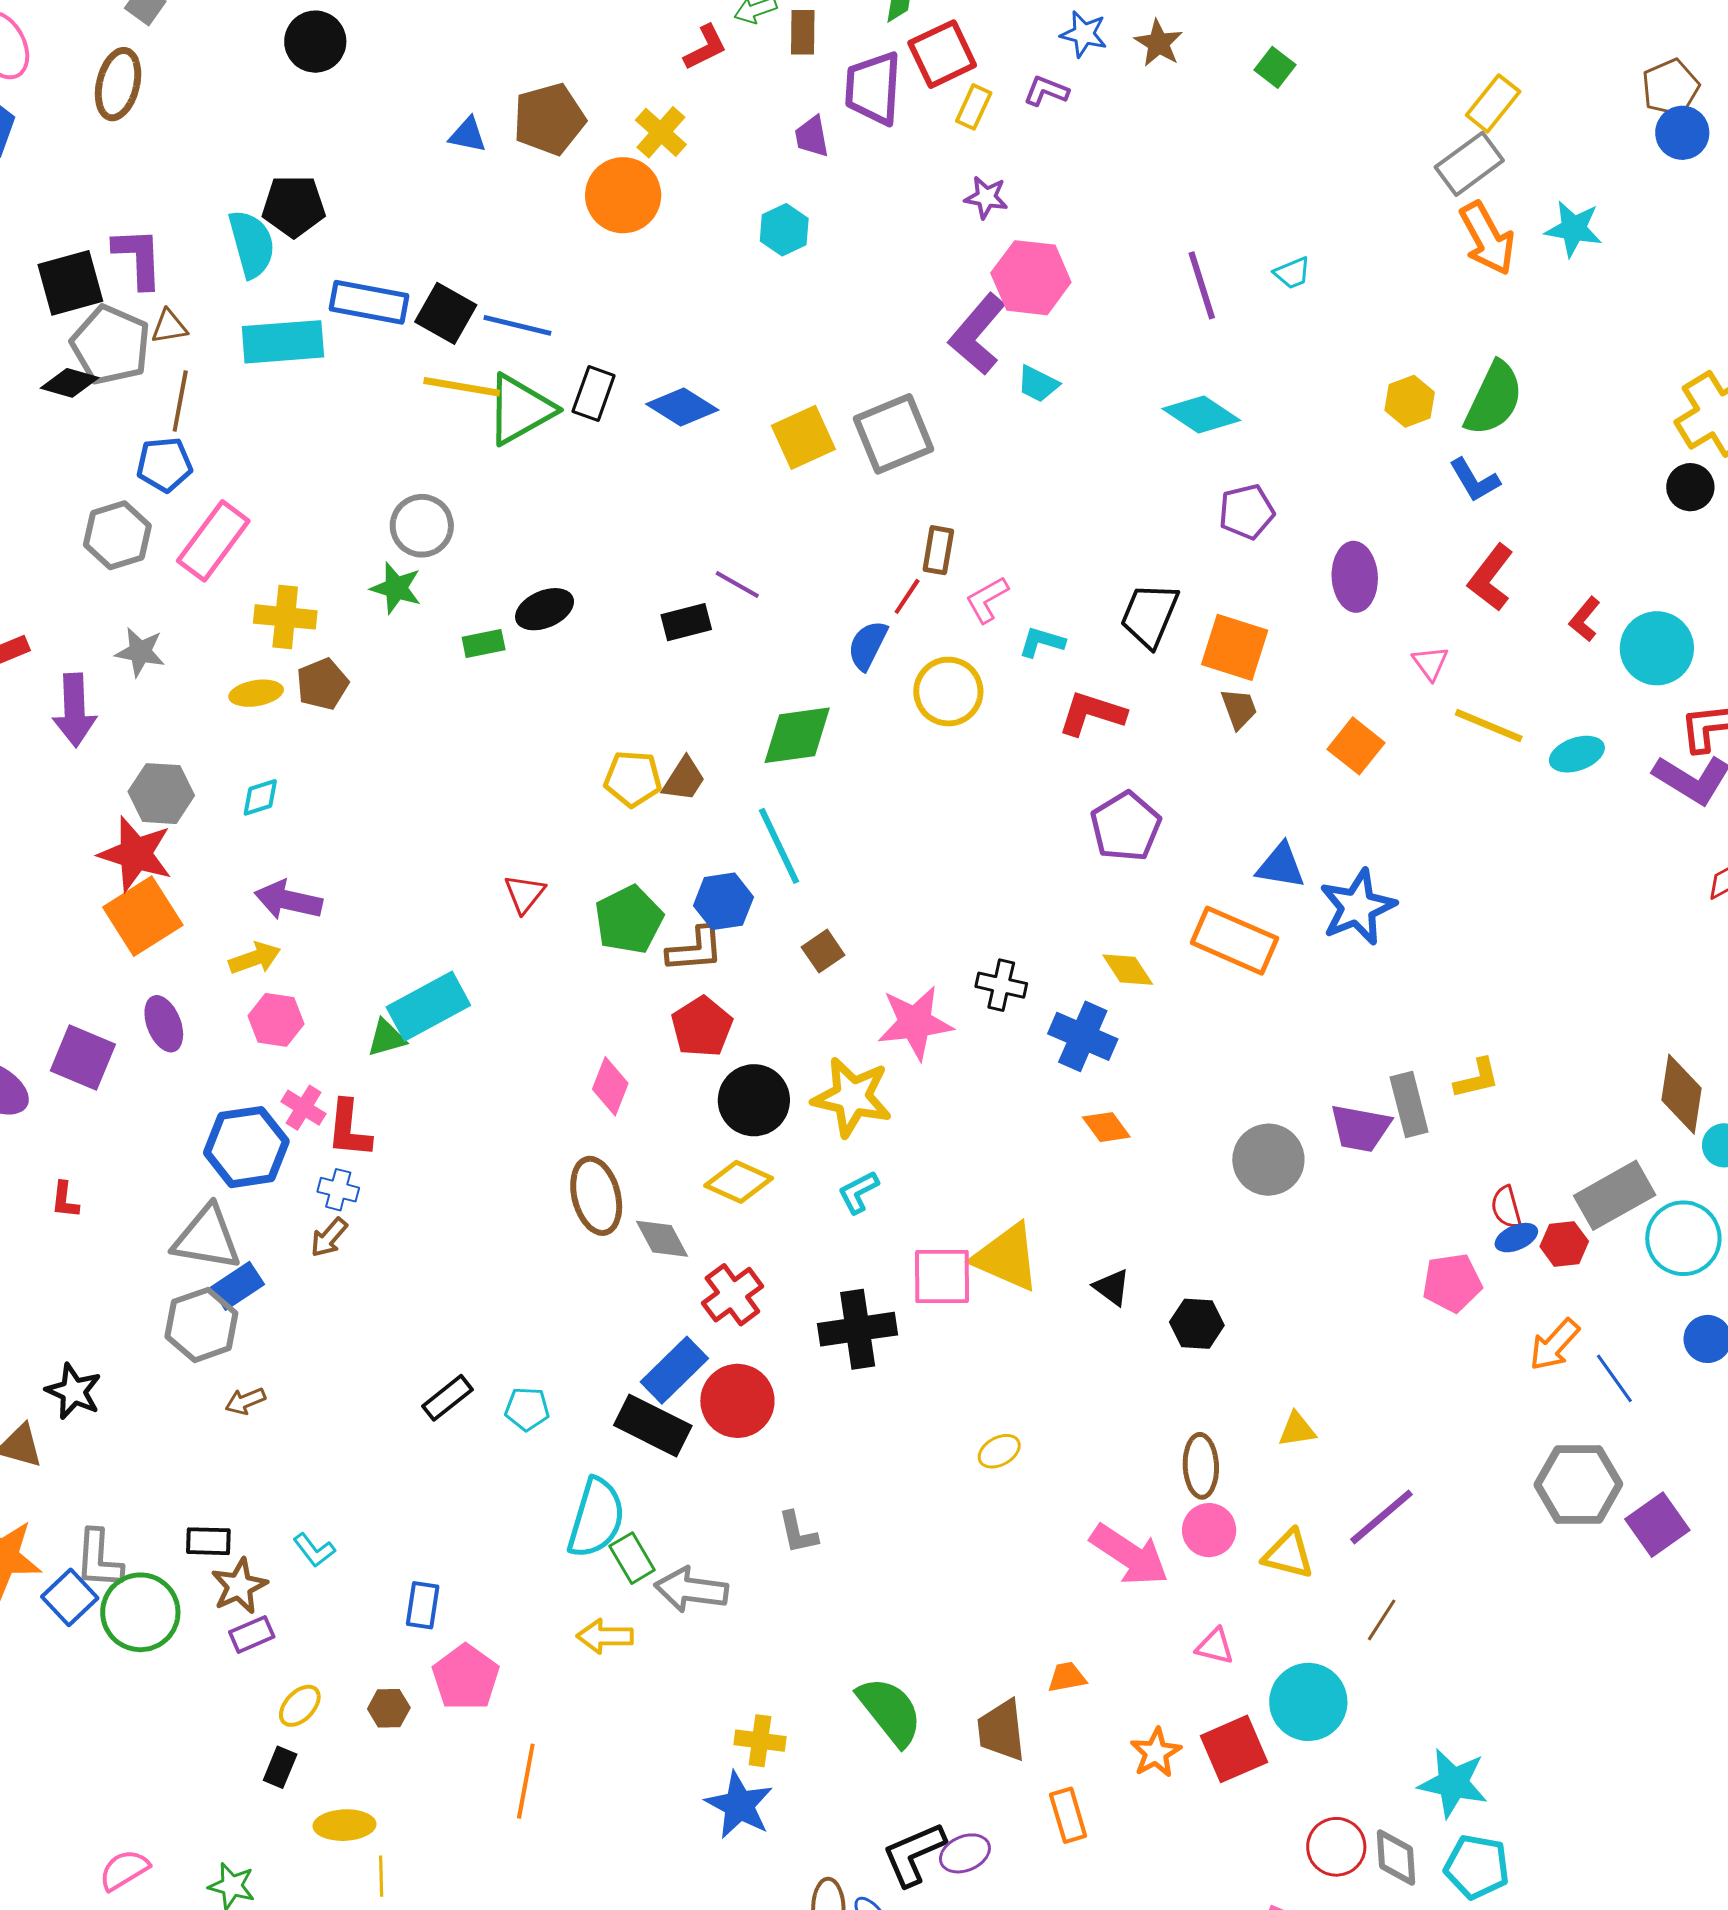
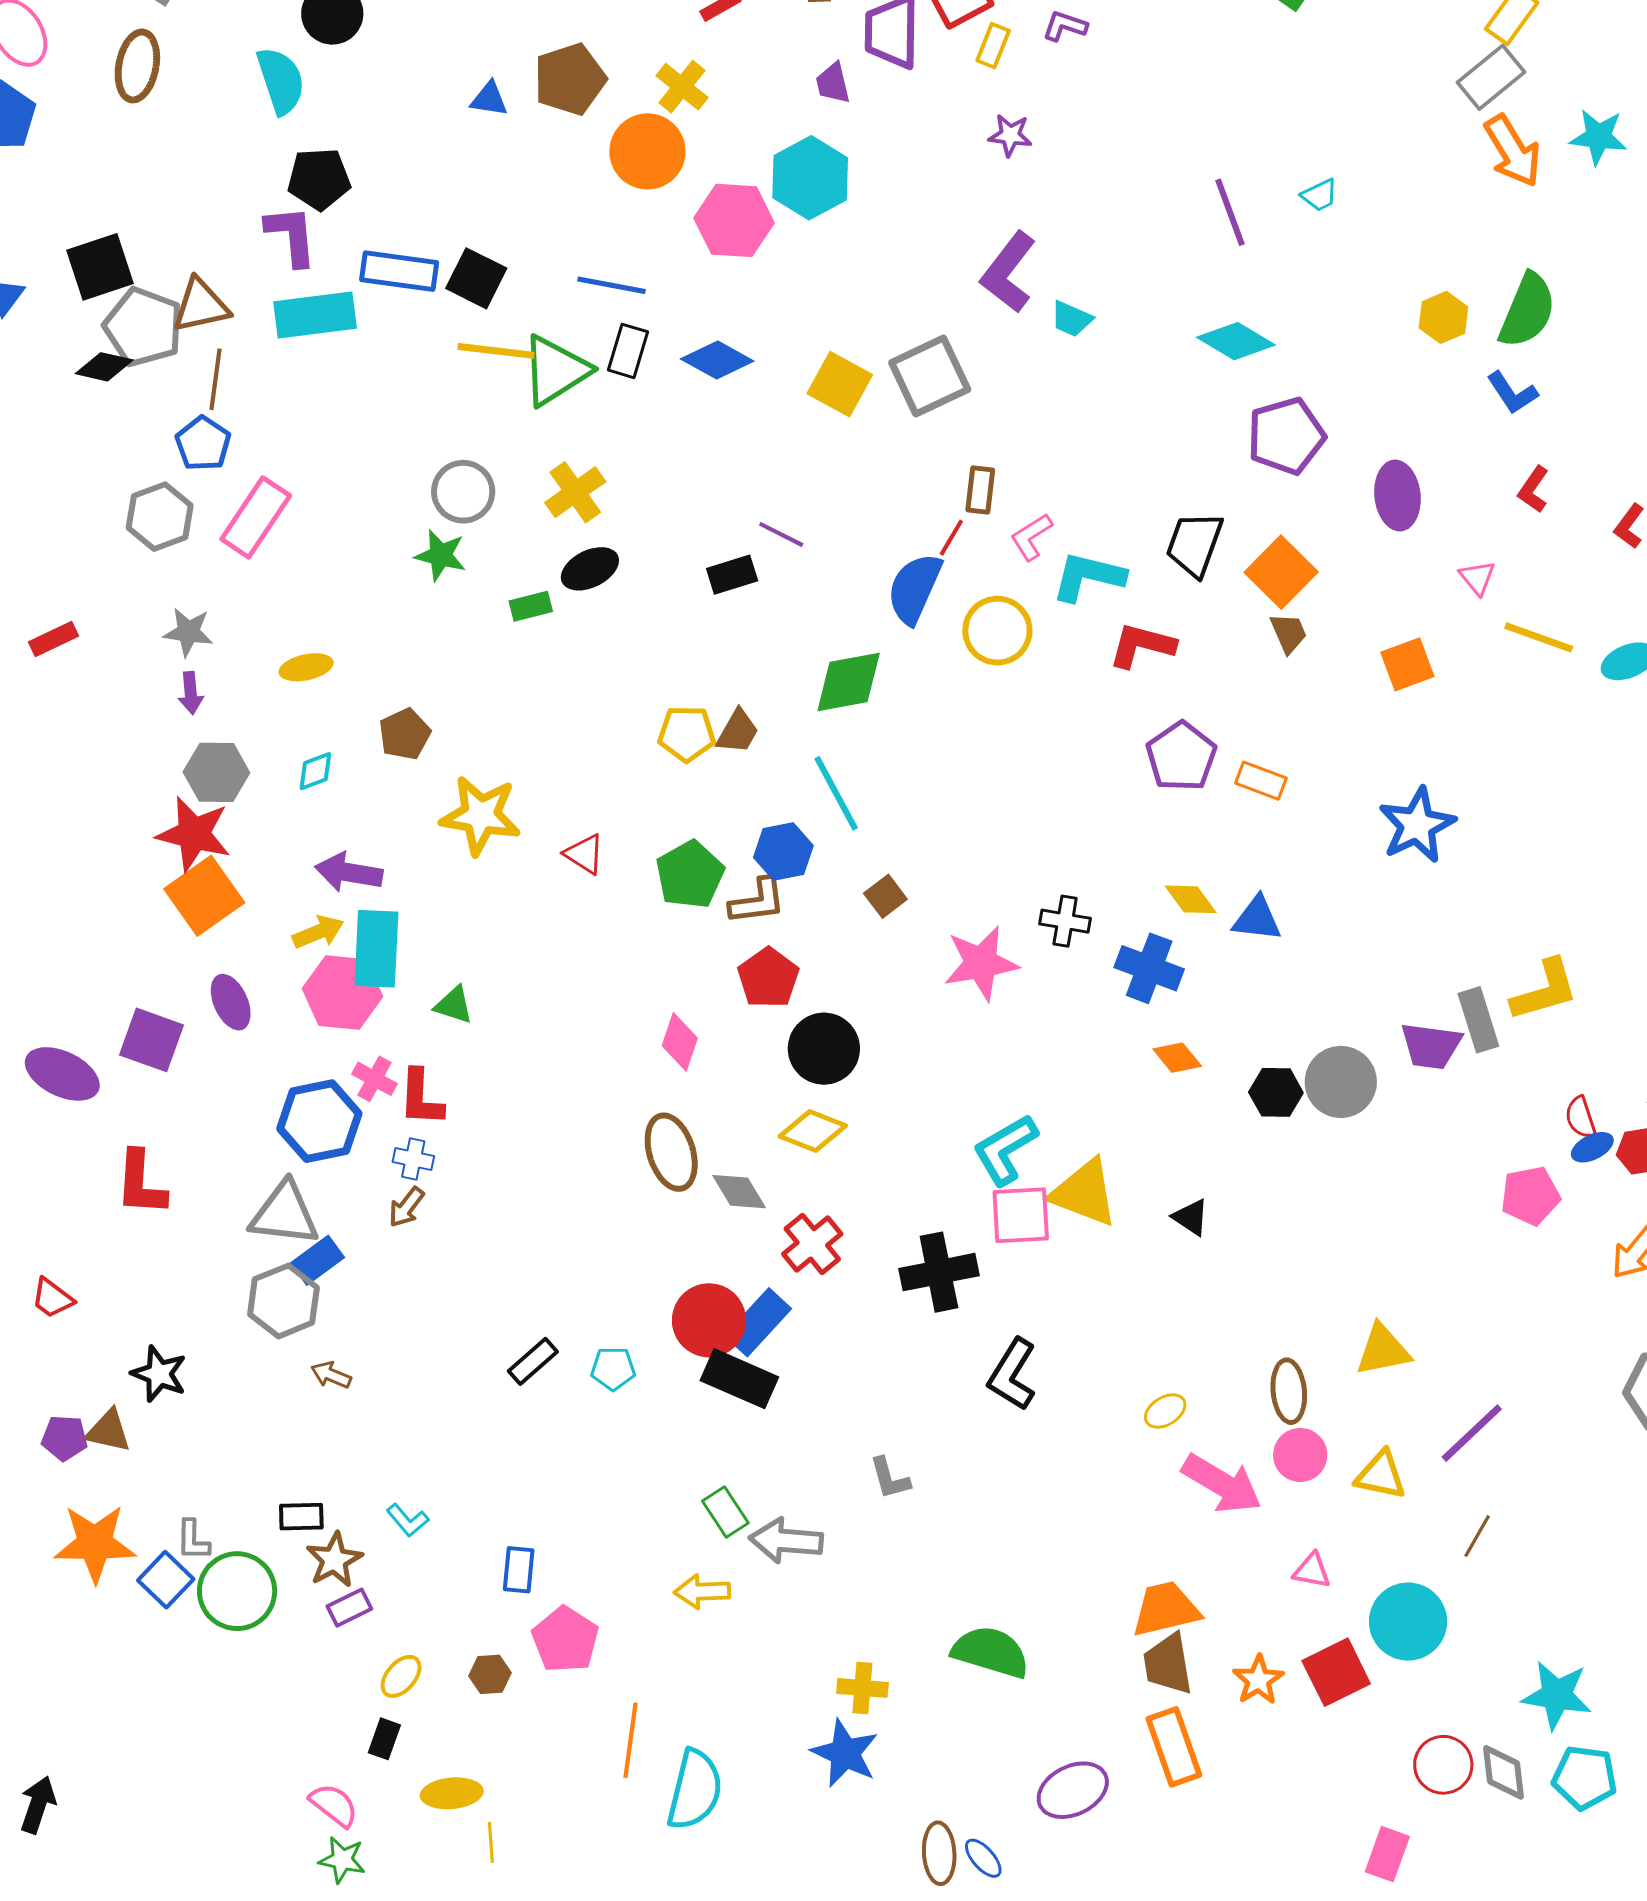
cyan hexagon: (784, 230) -> (810, 178), size x1.6
cyan semicircle: (252, 244) -> (281, 81), moved
purple L-shape: (138, 258) -> (291, 236), moved
pink hexagon: (1031, 278) -> (734, 220), moved
blue line: (517, 325) -> (612, 285), moved
brown triangle: (169, 327) -> (201, 306), size x1.6
yellow square: (803, 437) -> (840, 384), turned -34
blue pentagon: (164, 465) -> (203, 444), turned -30
purple pentagon: (1247, 512) -> (1286, 436), size x1.4
red L-shape: (1491, 578) -> (1533, 489), size x0.7
yellow cross: (285, 617) -> (575, 492), moved, turned -38
cyan L-shape: (1042, 642) -> (1088, 577), size x1.6
blue semicircle: (868, 645) -> (914, 588), size x1.4
orange square: (1235, 647) -> (1281, 572), turned 30
brown pentagon: (322, 684) -> (405, 734), moved
purple arrow: (75, 710) -> (191, 693), moved, size x0.6
orange square: (1356, 746) -> (1407, 664), turned 34
blue triangle: (1281, 866) -> (1257, 919), moved
red triangle: (525, 894) -> (584, 854), turned -33
orange rectangle: (1235, 941) -> (1261, 781), moved, size x0.6
cyan rectangle: (428, 1006) -> (376, 949), moved, turned -56
pink hexagon: (276, 1020) -> (342, 993), size x1.4
green triangle: (386, 1038) -> (454, 1005), turned 36
yellow L-shape: (1477, 1078) -> (1545, 990), size x1.5
yellow star: (852, 1097) -> (480, 815), moved
cyan L-shape: (858, 1192) -> (1005, 1150), moved, size x1.6
red L-shape: (65, 1200) -> (141, 1183), size x1.8
black hexagon: (1197, 1324) -> (1276, 1092), moved
brown arrow: (245, 1401) -> (331, 1375), turned 48
red circle: (737, 1401) -> (709, 1320), moved
yellow triangle: (1297, 1430) -> (1383, 1350), size x1.5
yellow ellipse: (999, 1451) -> (1165, 1411), moved
cyan semicircle: (596, 1518) -> (695, 1790), moved
gray L-shape: (99, 1559) -> (193, 1540), size x0.7
orange trapezoid: (1067, 1677) -> (1166, 1609), size x1.8
green semicircle: (890, 1711) -> (991, 1652), turned -32
brown trapezoid: (1001, 1730) -> (1168, 1664), moved
orange rectangle: (1068, 1815) -> (1174, 1747), size x1.4
purple ellipse: (965, 1853) -> (1073, 1790), size x1.4
black L-shape: (914, 1854) -> (1012, 1374), moved, turned -32
pink semicircle: (124, 1870) -> (334, 1805), moved, turned 72

